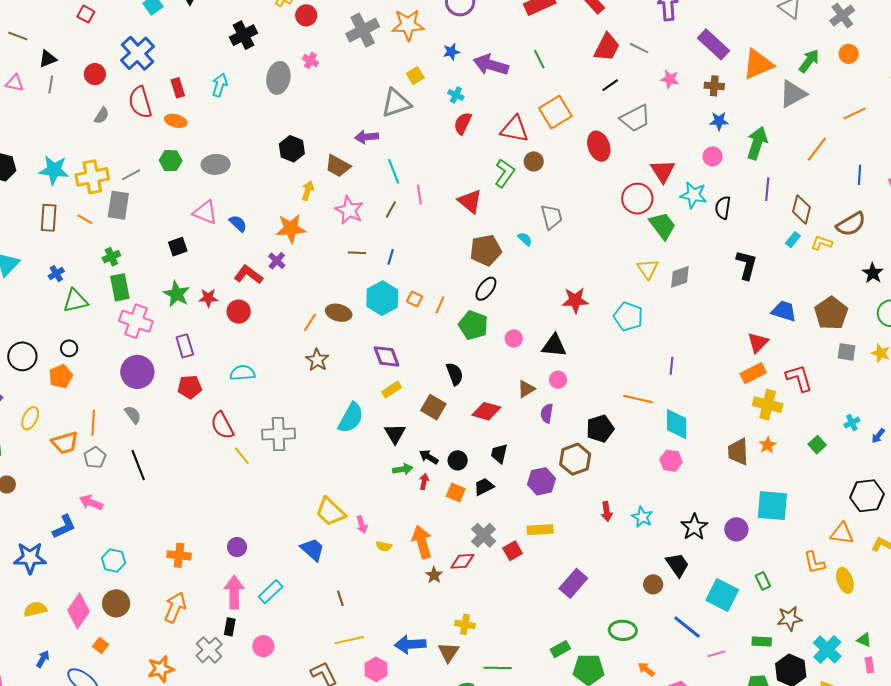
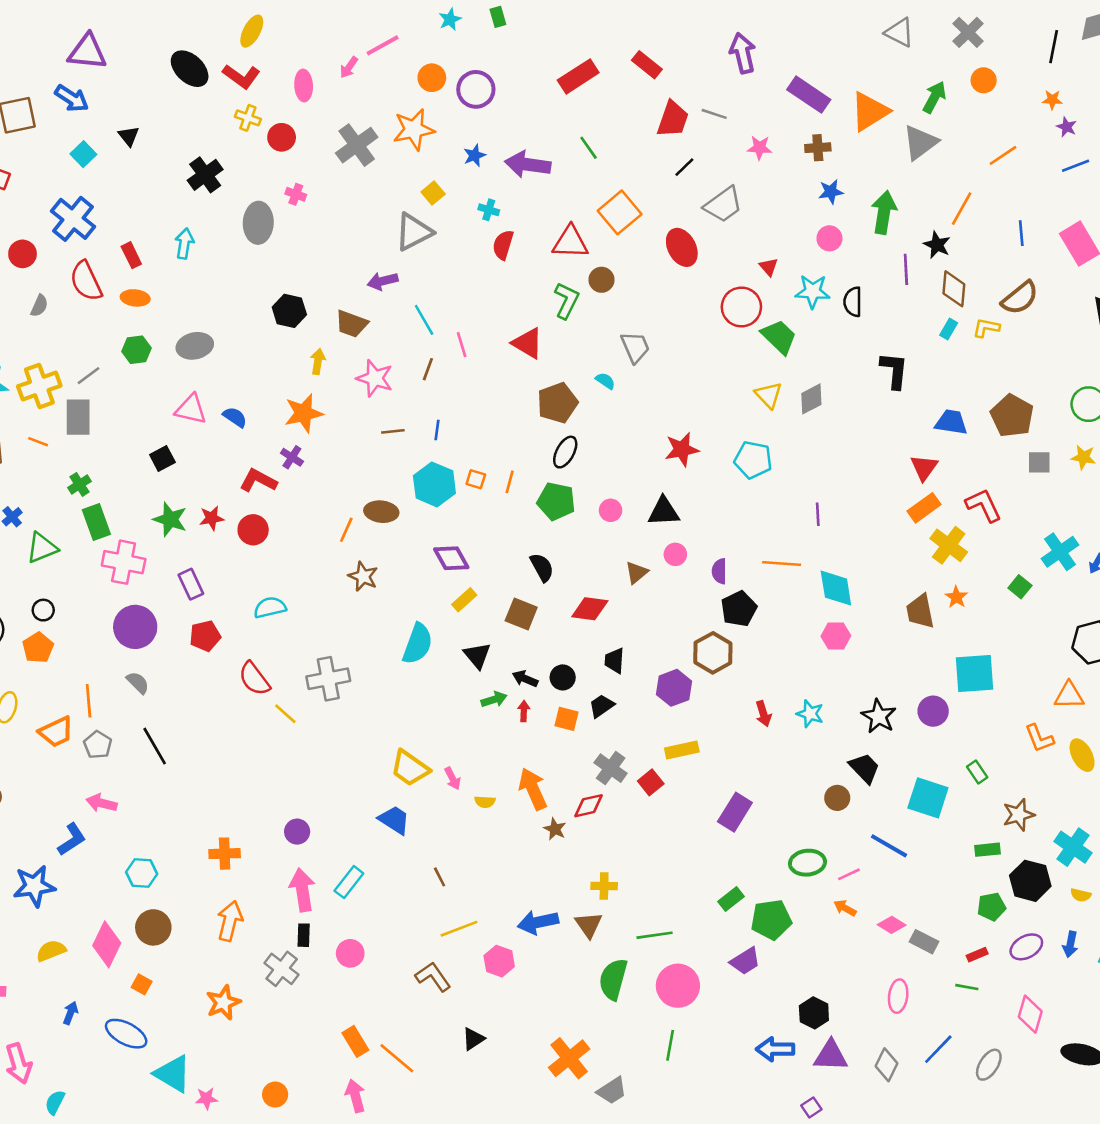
red triangle: (663, 171) -> (769, 267), size x0.6
black star: (873, 273) -> (937, 245), moved
yellow cross: (768, 405) -> (949, 545), turned 32
purple semicircle: (547, 413) -> (719, 571), moved
cyan cross: (852, 423) -> (1060, 552), size x1.8
pink line: (716, 654) -> (849, 874), moved

